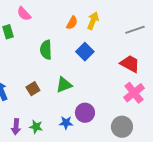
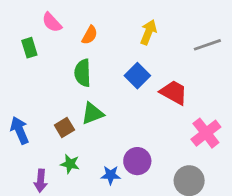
orange semicircle: (72, 23) -> (90, 35), moved
red trapezoid: (130, 64) -> (174, 92), moved
green triangle: (64, 85) -> (92, 113), moved
green star: (36, 127) -> (70, 164), moved

